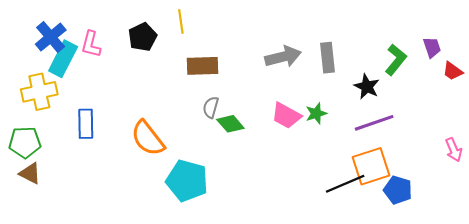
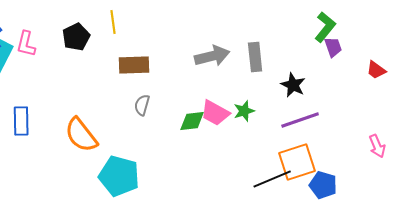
purple trapezoid: (432, 47) -> (333, 47), moved
green L-shape: (396, 60) -> (325, 27), moved
green diamond: (230, 124) -> (192, 121), moved, turned -56

